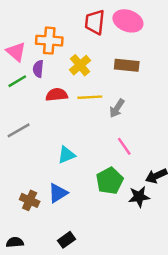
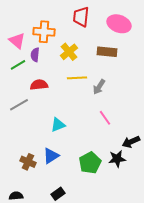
pink ellipse: (128, 21) -> (119, 24), moved
red semicircle: (57, 95) -> (39, 85), moved
green pentagon: (110, 181) -> (90, 163), moved

